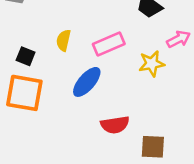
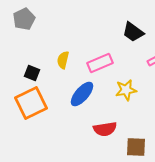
yellow star: (152, 64) -> (126, 90), moved
orange square: (24, 93) -> (31, 103), turned -36

